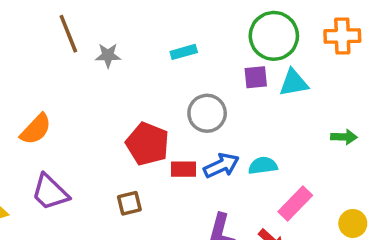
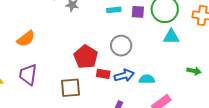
purple square: (256, 77) -> (138, 12), moved
purple trapezoid: (50, 192) -> (28, 75), turned 45
brown square: (129, 203) -> (70, 88), size x1.5

